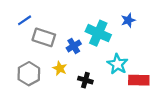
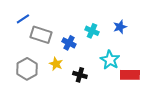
blue star: (128, 20) -> (120, 27), moved
cyan cross: (98, 33) -> (92, 31), size x0.6
blue cross: (74, 46) -> (69, 43), turned -32

